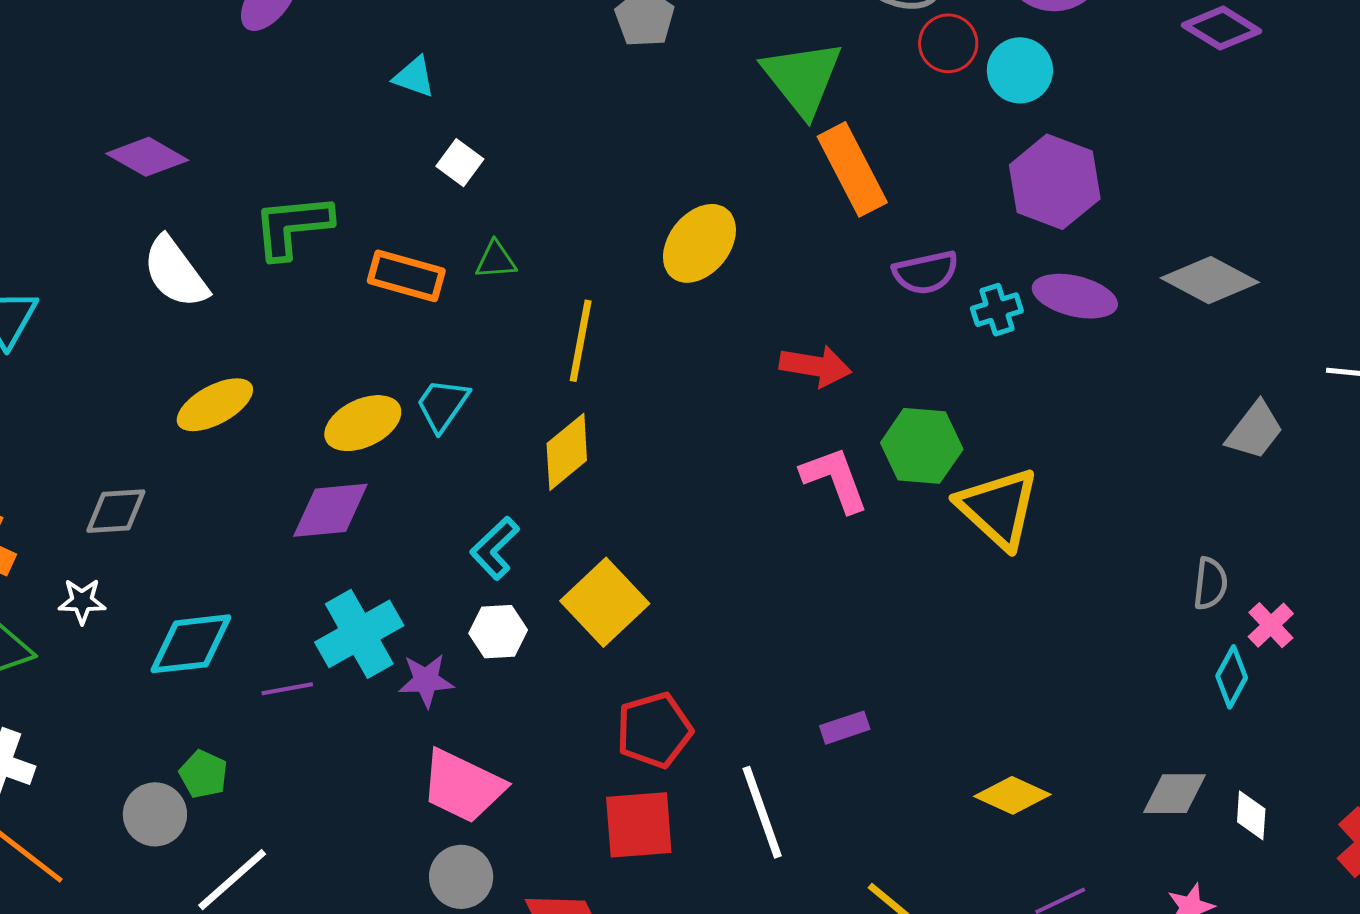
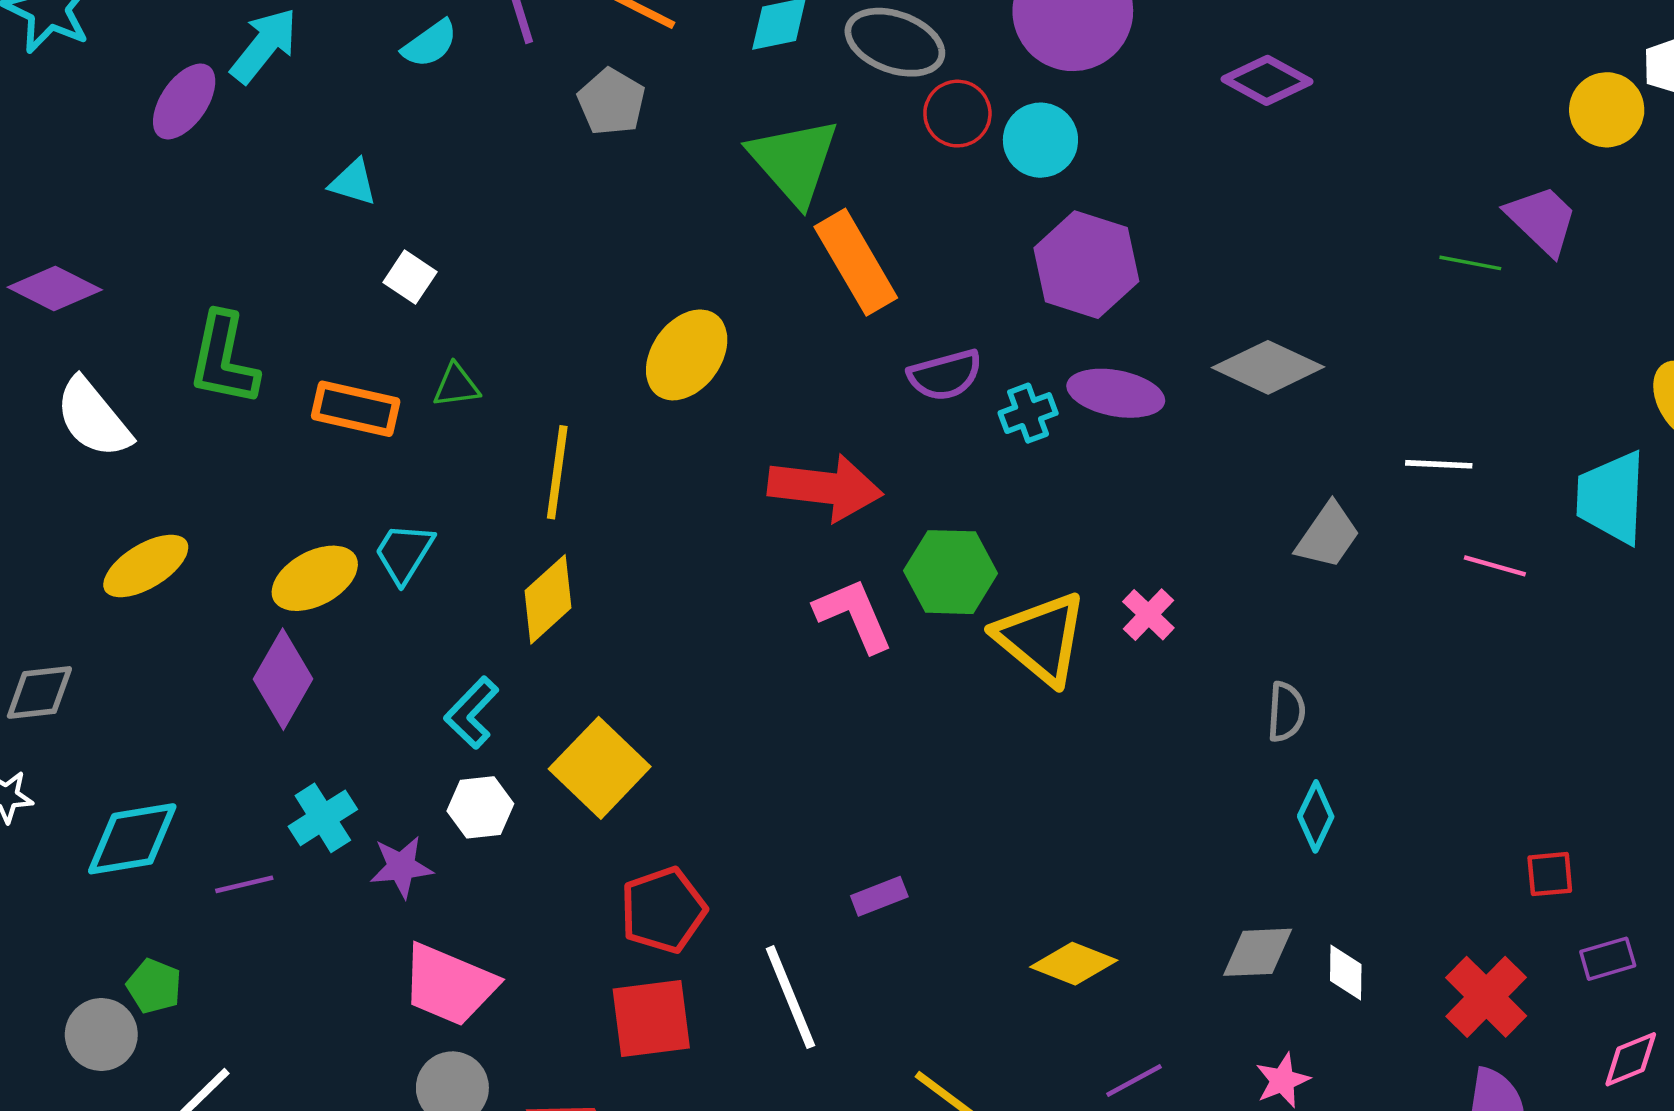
green L-shape: (292, 226) -> (224, 359), turned -70
red arrow: (815, 366) -> (825, 488), size x1.4
purple diamond: (330, 510) -> (283, 679), turned -52
pink cross: (1271, 625) -> (1148, 615), moved
cyan cross: (359, 634) -> (323, 818), size x0.7

